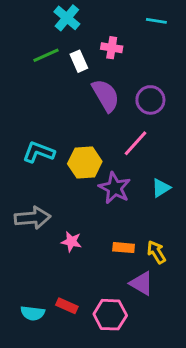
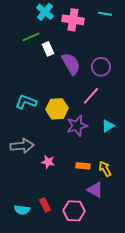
pink cross: (112, 48) -> (73, 20), moved, size x1.5
white rectangle: (79, 61) -> (48, 49), moved
purple star: (115, 188) -> (77, 126), turned 30
red rectangle: (67, 306) -> (45, 205), turned 40

